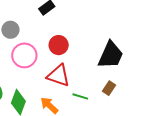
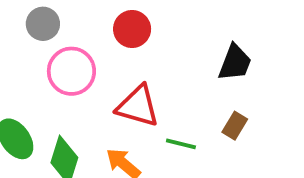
red circle: (59, 45) -> (132, 29), moved
black trapezoid: (111, 55) -> (235, 63), size x0.7

